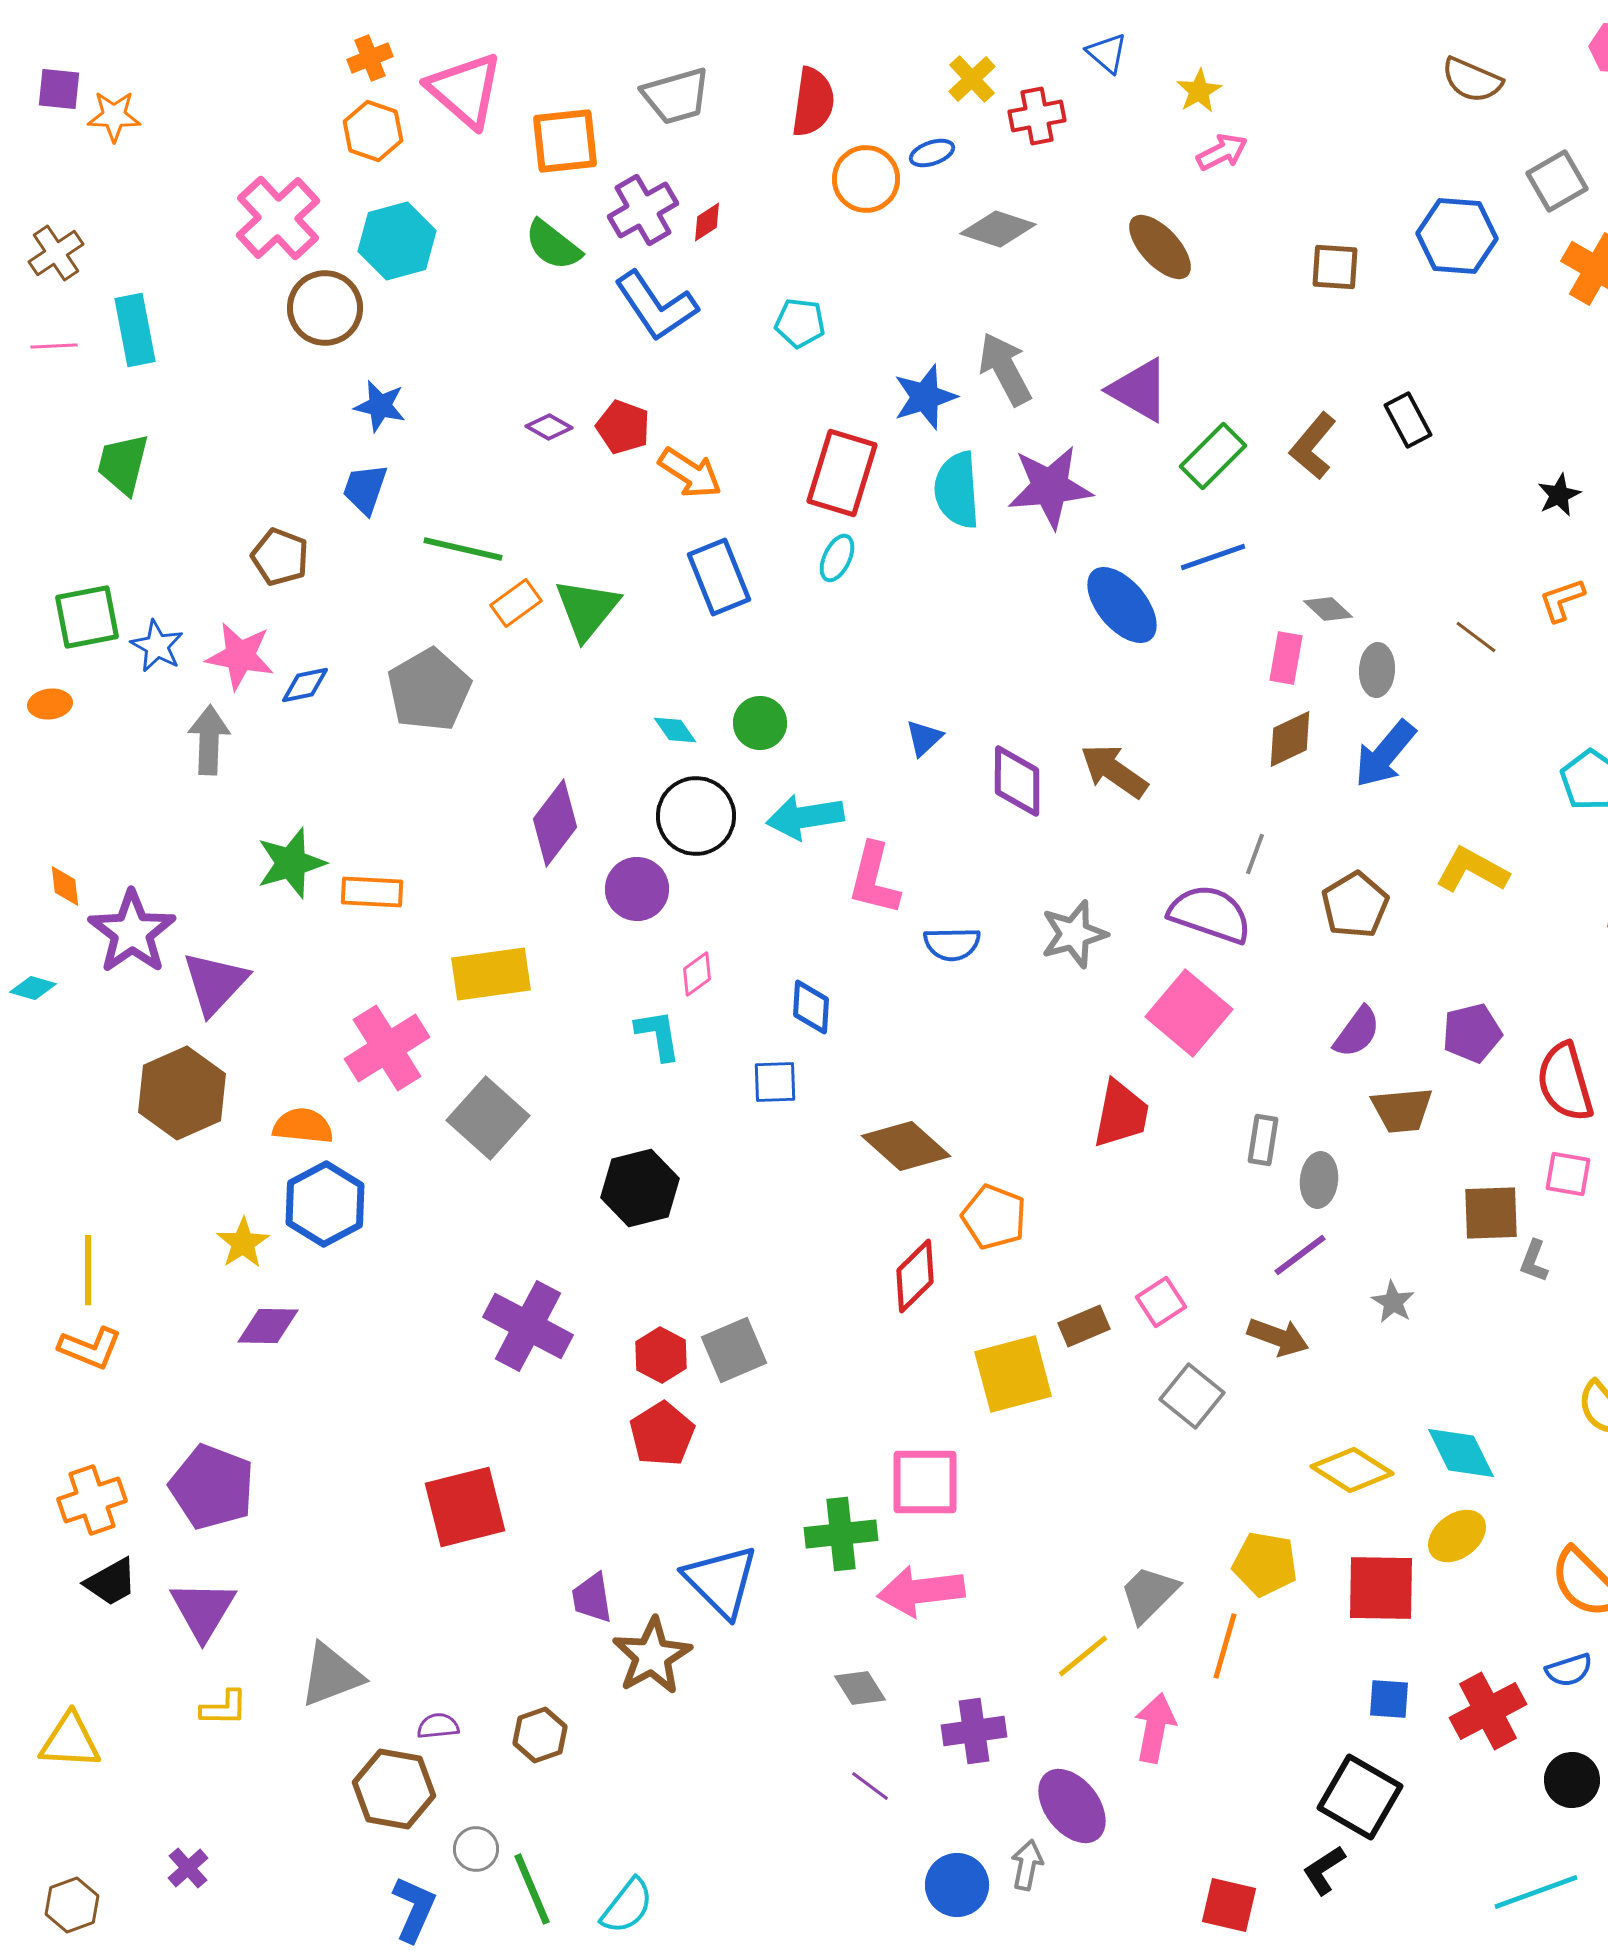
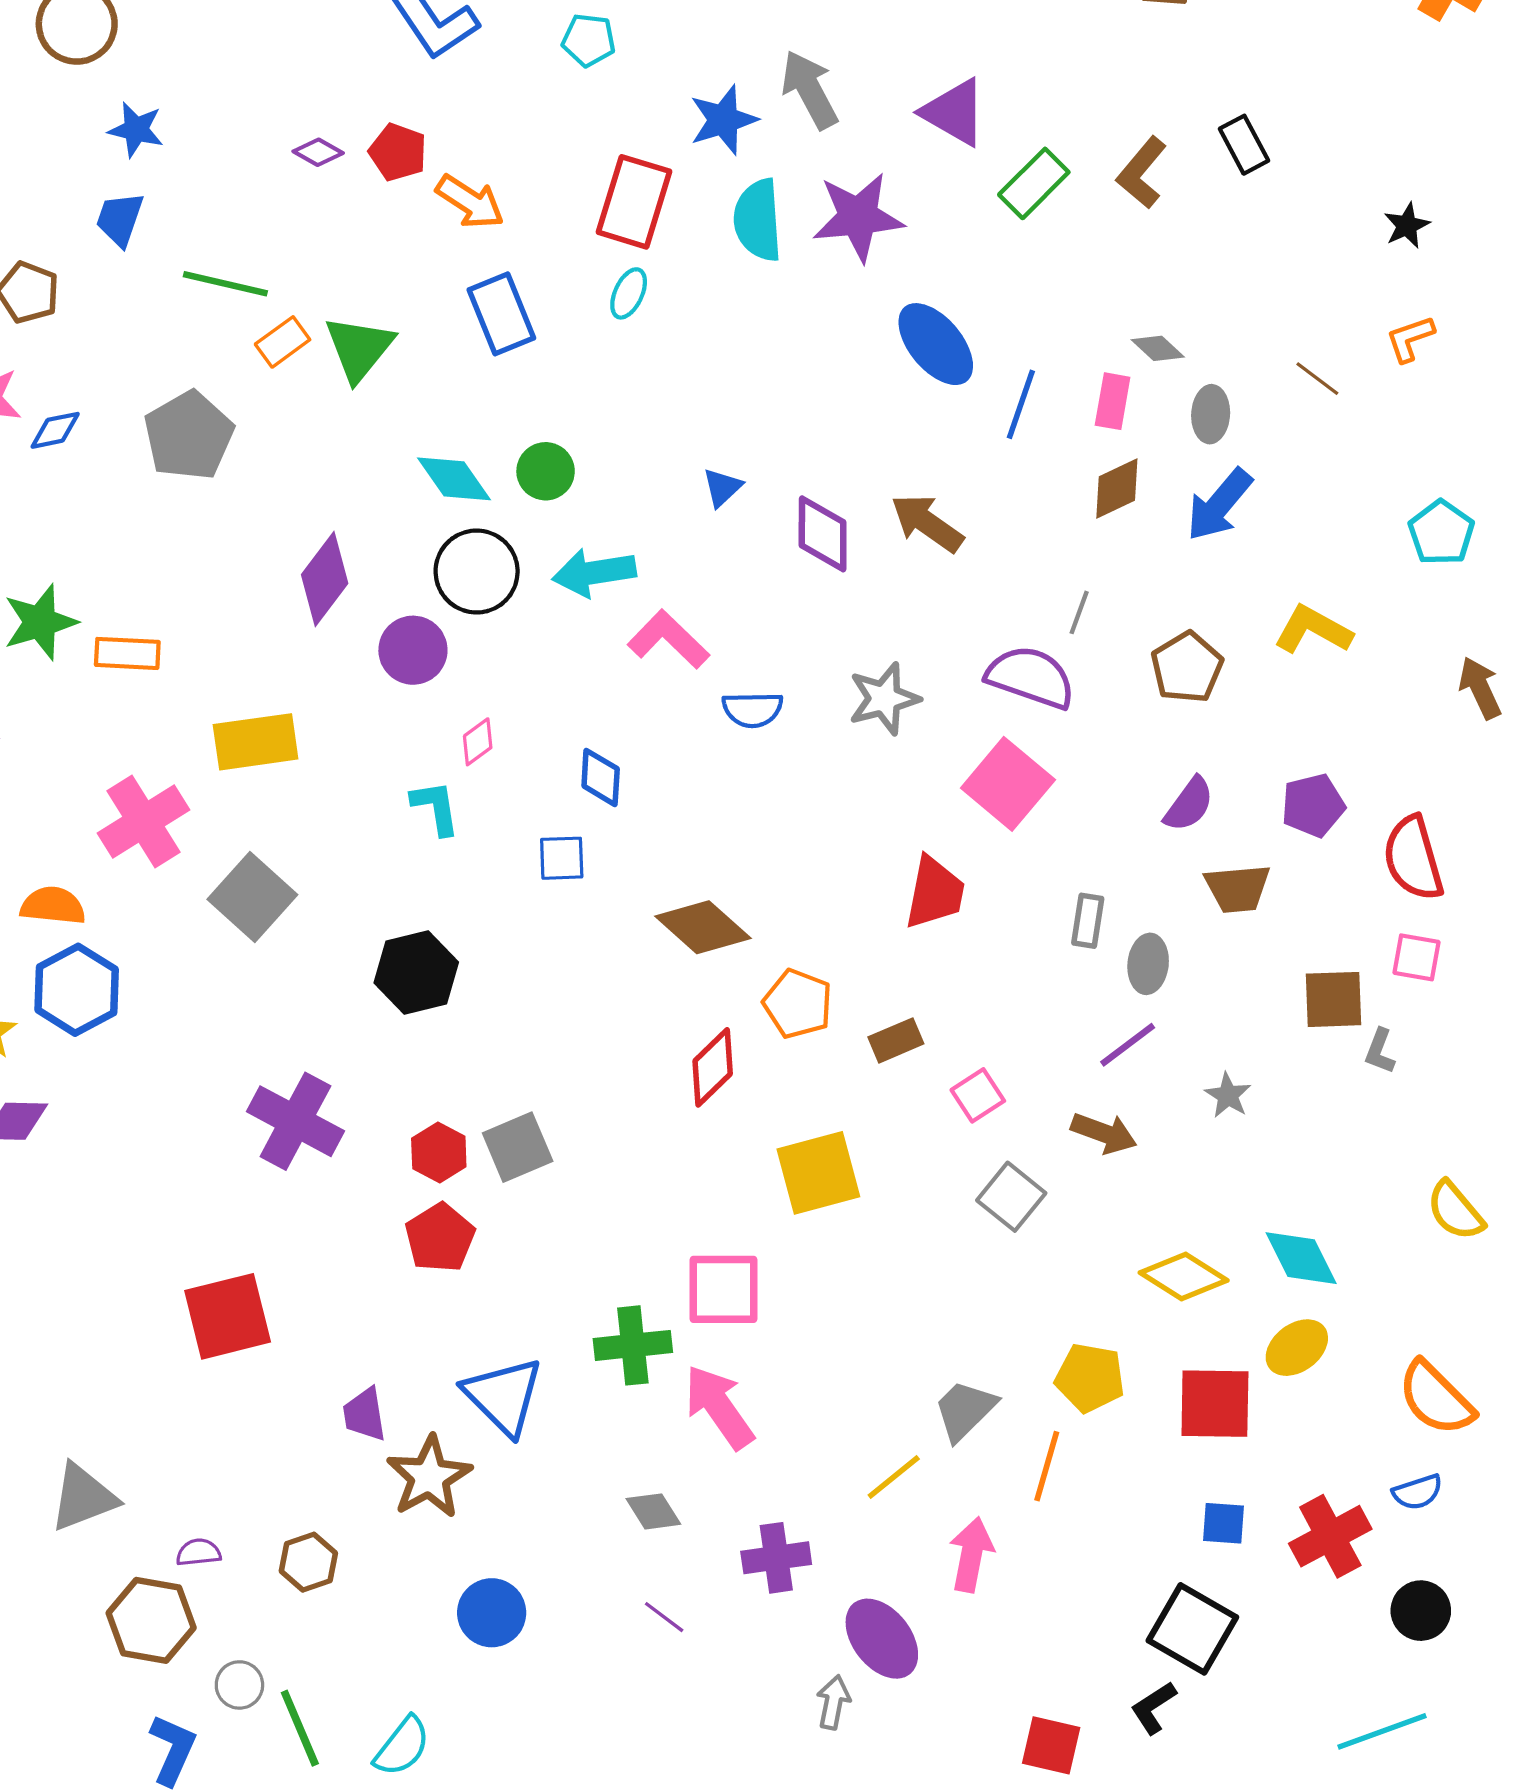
blue line: (1213, 557) -> (1021, 404), moved, turned -52
cyan diamond: (675, 730) -> (454, 479), size x1.6
pink L-shape: (874, 879) -> (668, 639), turned 120
brown rectangle: (1084, 1326) -> (896, 1040), moved
pink arrow: (921, 1591) -> (719, 1407), turned 62
blue circle: (957, 1885) -> (492, 1613), moved

